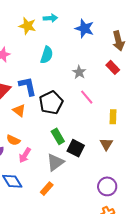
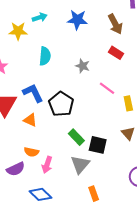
pink line: (87, 97) -> (107, 88), moved
orange rectangle: (47, 189) -> (94, 194), moved, turned -48

